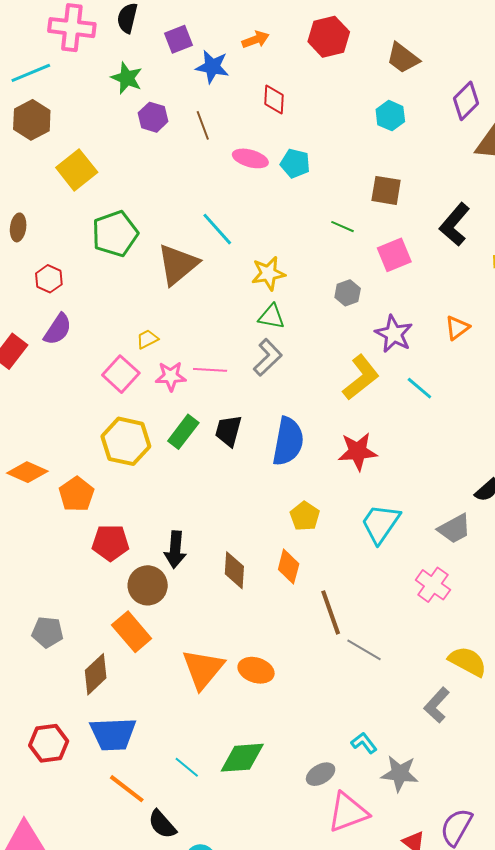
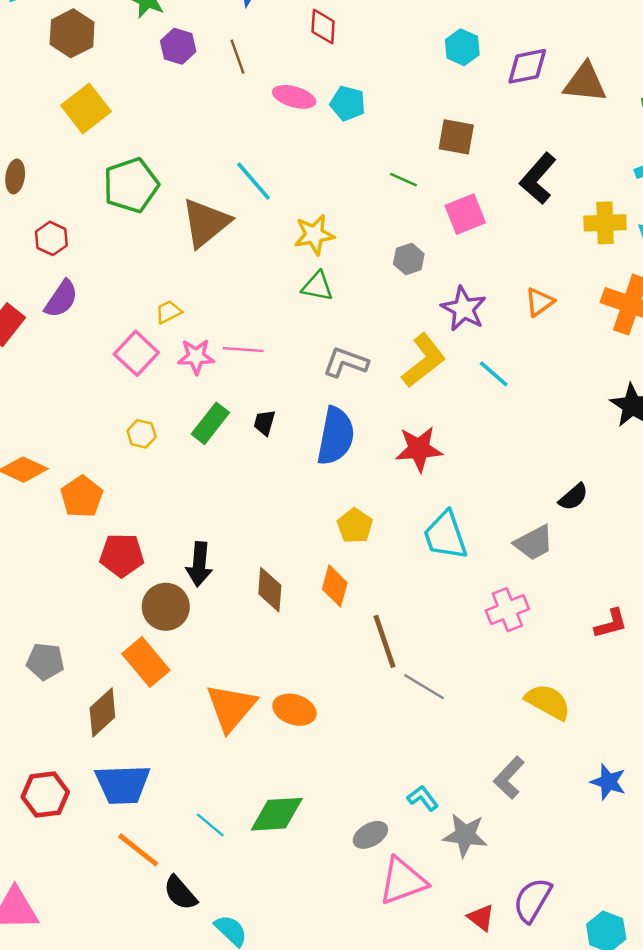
purple diamond: (466, 101) -> (527, 66), moved, turned 33
brown hexagon: (32, 120) -> (72, 33), moved
gray L-shape: (268, 357) -> (346, 362), moved, turned -117
black trapezoid: (228, 431) -> (264, 423), size x0.7
yellow hexagon: (126, 441) -> (142, 434), size x0.5
cyan trapezoid: (381, 524) -> (445, 536), turned -54
pink cross: (433, 585) -> (507, 610), turned 32
gray L-shape: (437, 705) -> (509, 778), moved

